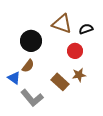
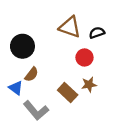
black circle: (31, 41) -> (22, 46), moved

